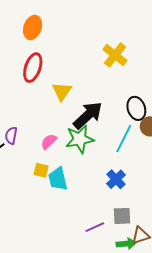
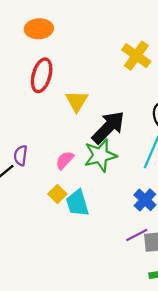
orange ellipse: (33, 27) -> (39, 29), turned 70
yellow square: (41, 170) -> (57, 194), turned 35
purple line: (95, 227) -> (137, 235), moved

